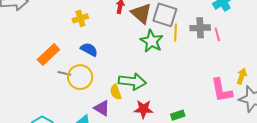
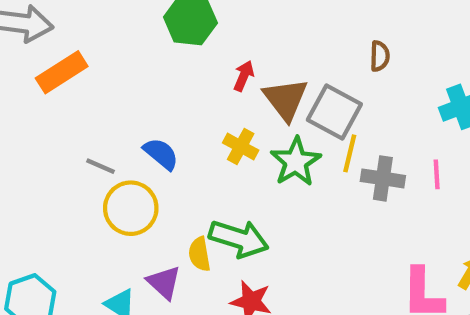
yellow cross: (80, 18) -> (241, 147), moved, turned 35
gray cross: (200, 28) -> (383, 178), moved
orange rectangle: (48, 55) -> (62, 72), moved
gray line: (64, 73) -> (100, 166), moved

